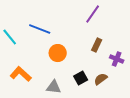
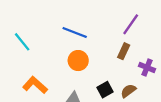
purple line: (93, 14) -> (131, 24), moved
blue line: (40, 29) -> (75, 33), moved

